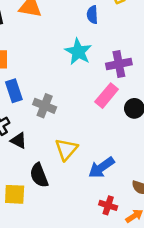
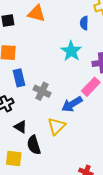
black triangle: (18, 141) -> (20, 127), moved
blue arrow: (101, 168) -> (72, 104), moved

